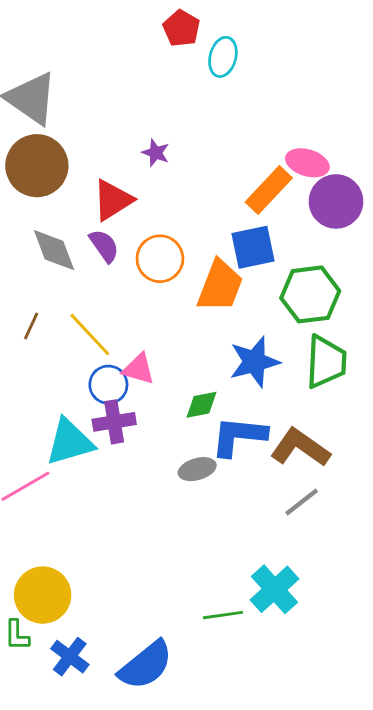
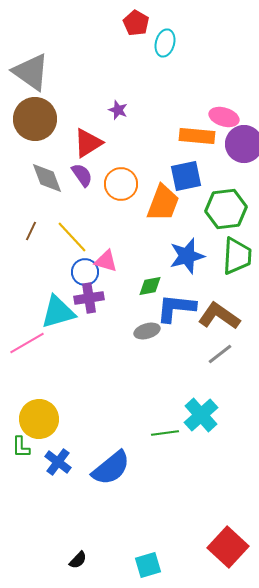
orange rectangle: (269, 190) -> (197, 136), turned 52

